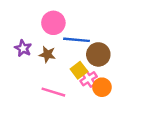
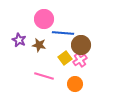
pink cross: (89, 79) -> (80, 60), moved
orange circle: (102, 87) -> (75, 84), moved

